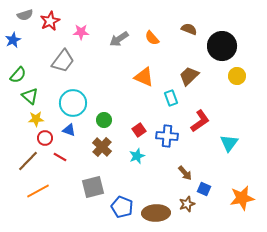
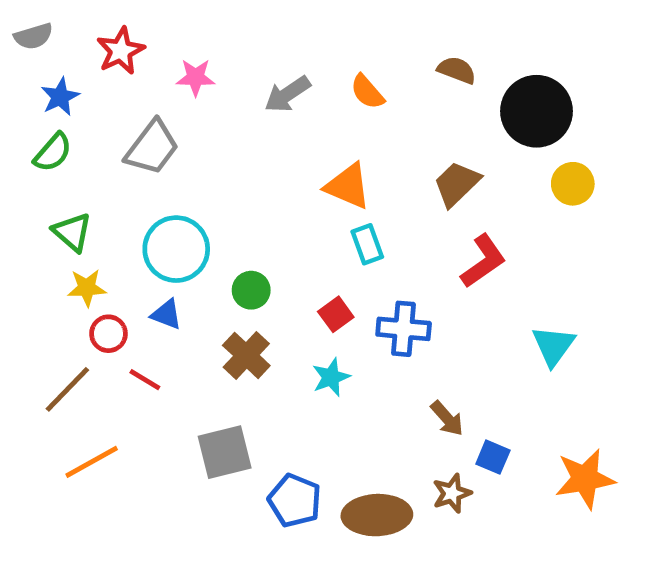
gray semicircle: (25, 15) -> (34, 36), moved
blue star: (13, 40) -> (60, 97), moved
green semicircle: (18, 75) -> (53, 152), moved
cyan rectangle: (171, 98) -> (367, 244), moved
red L-shape: (200, 121) -> (483, 261), moved

